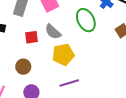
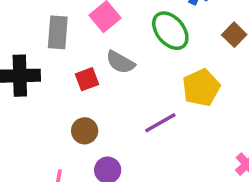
yellow pentagon: (63, 55) -> (201, 88), moved
purple line: (69, 83) -> (160, 123), moved

